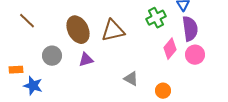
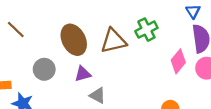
green cross: (156, 18) -> (146, 30), moved
gray triangle: (131, 79) -> (98, 95), moved

